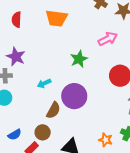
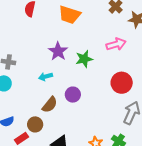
purple star: (16, 57) -> (58, 51), moved
purple circle: (74, 96) -> (73, 95), size x0.6

